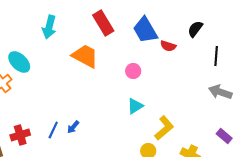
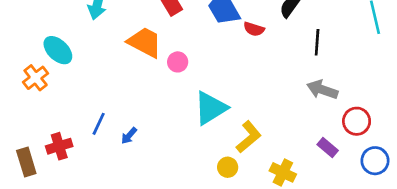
pink circle: (133, 71) -> (178, 62), moved
cyan triangle: (135, 106) -> (211, 108), size x1.6
blue line: (53, 130) -> (99, 124), moved

